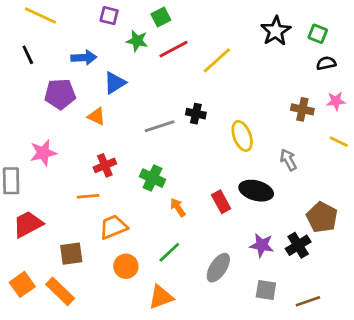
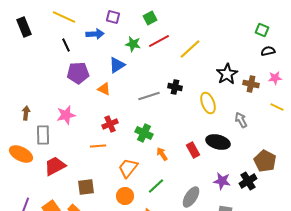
black star: (276, 31) -> (227, 74), moved
green star: (137, 41) -> (133, 44), moved
black line: (28, 55) -> (66, 45), moved
blue arrow: (84, 58) -> (95, 34), moved
orange trapezoid: (113, 227) -> (128, 168), moved, turned -30

